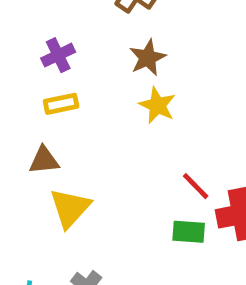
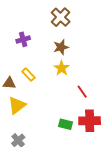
yellow rectangle: (61, 104) -> (28, 75), moved, turned 48
red line: (196, 186) -> (82, 92), moved

